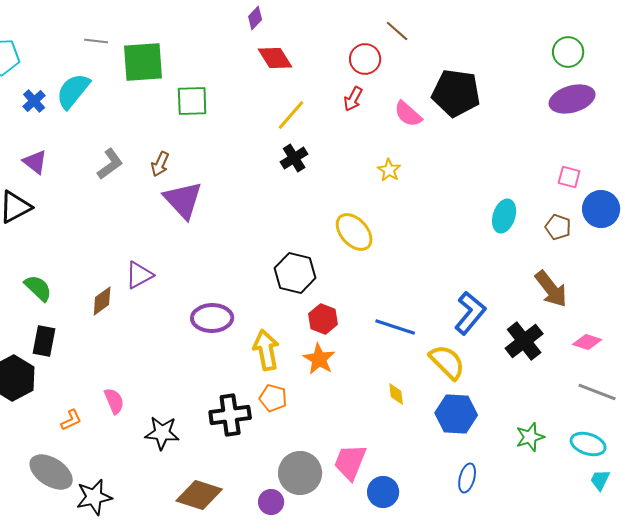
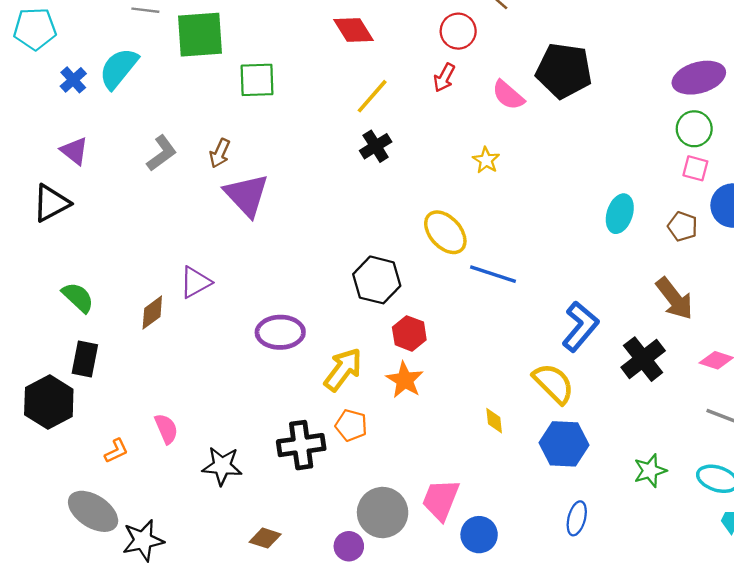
green circle: (568, 52) -> (694, 129), moved
blue line: (395, 327) -> (493, 274), moved
yellow arrow: (266, 350) -> (343, 369), turned 48
brown diamond: (199, 495) -> (265, 538), size x0.6

